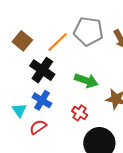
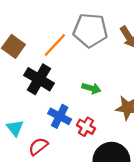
green arrow: (86, 81) -> (91, 88), size x0.7
blue cross: (42, 100) -> (60, 116), moved

